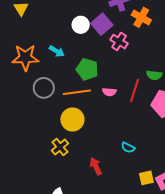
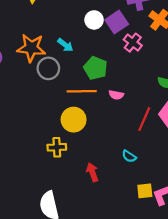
gray circle: (44, 88) -> (48, 68), moved
red line: (135, 91) -> (144, 119), moved
yellow cross: (60, 147) -> (57, 147), turned 30

